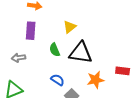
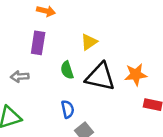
blue semicircle: (58, 80) -> (68, 109), turned 40
orange star: (96, 80) -> (136, 75), moved

